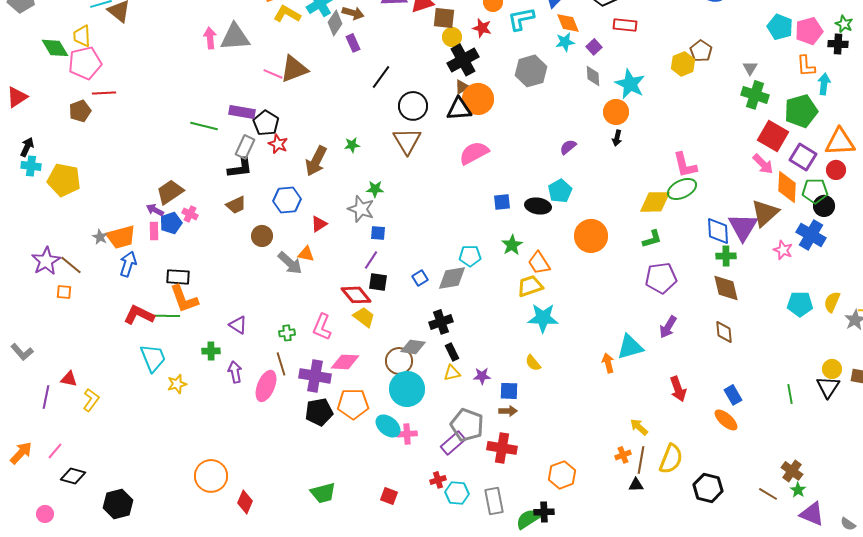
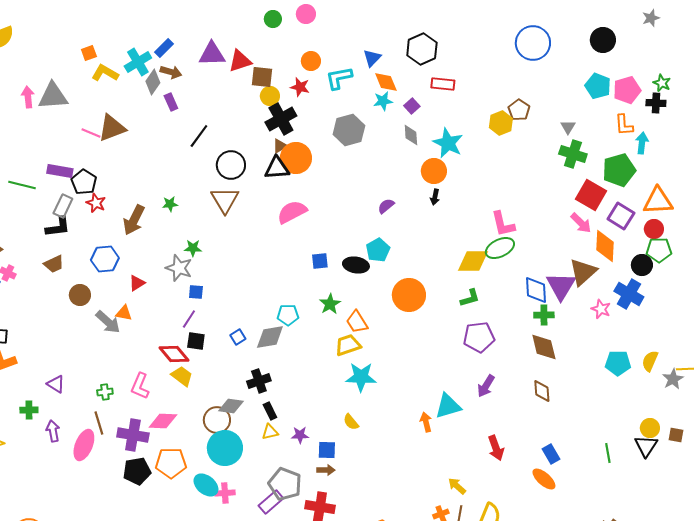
green pentagon: (815, 191) -> (659, 250), moved

